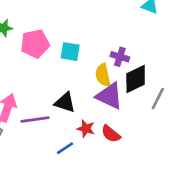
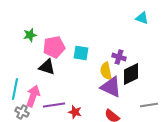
gray line: (158, 99) -> (149, 105), moved, turned 54
black triangle: (65, 102) -> (47, 67), moved
red star: (86, 129) -> (75, 112), moved

